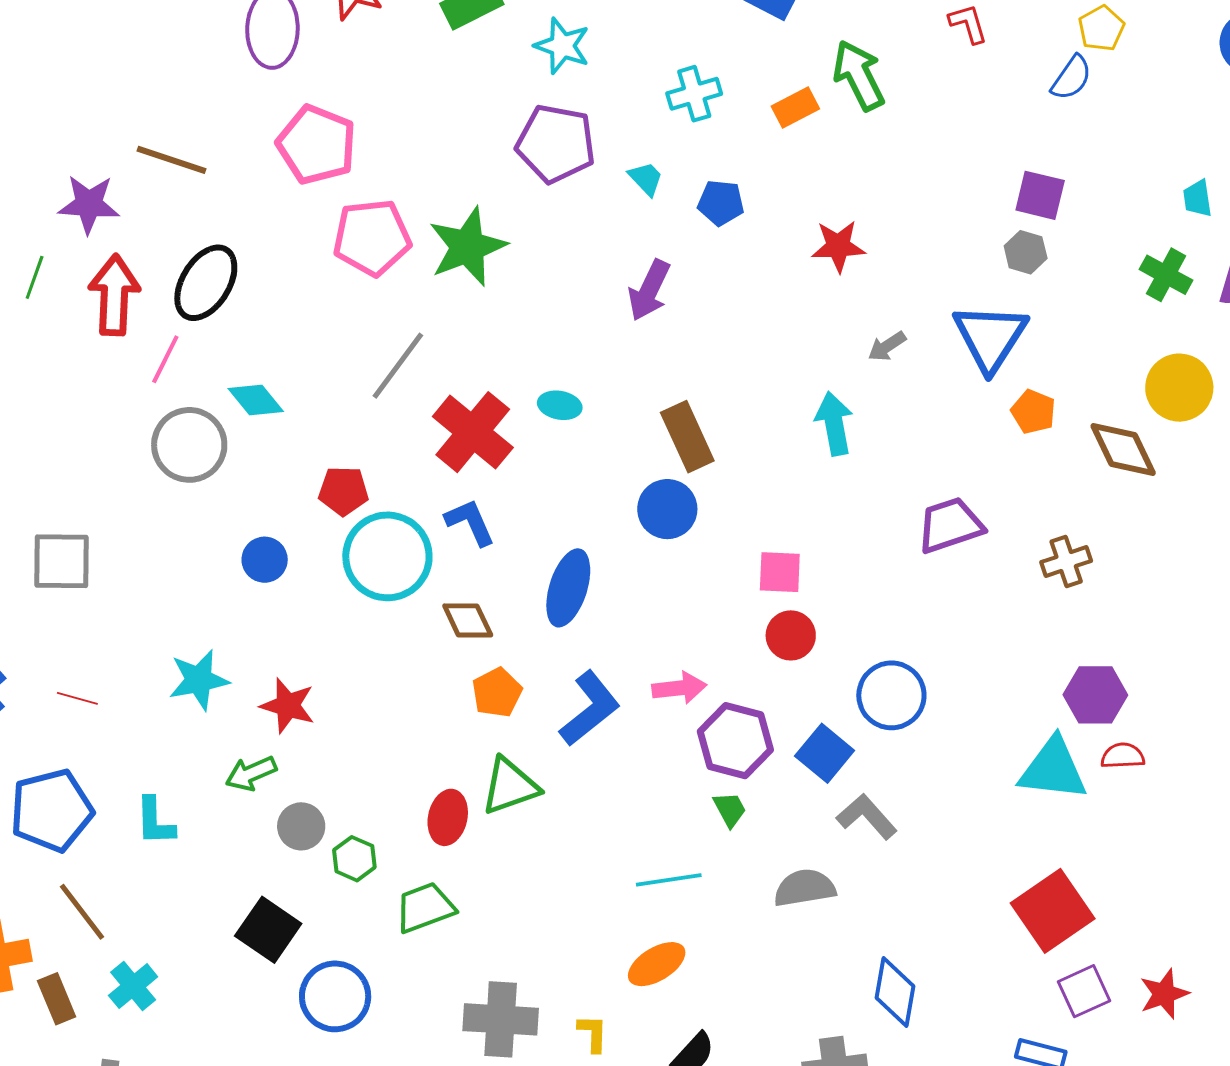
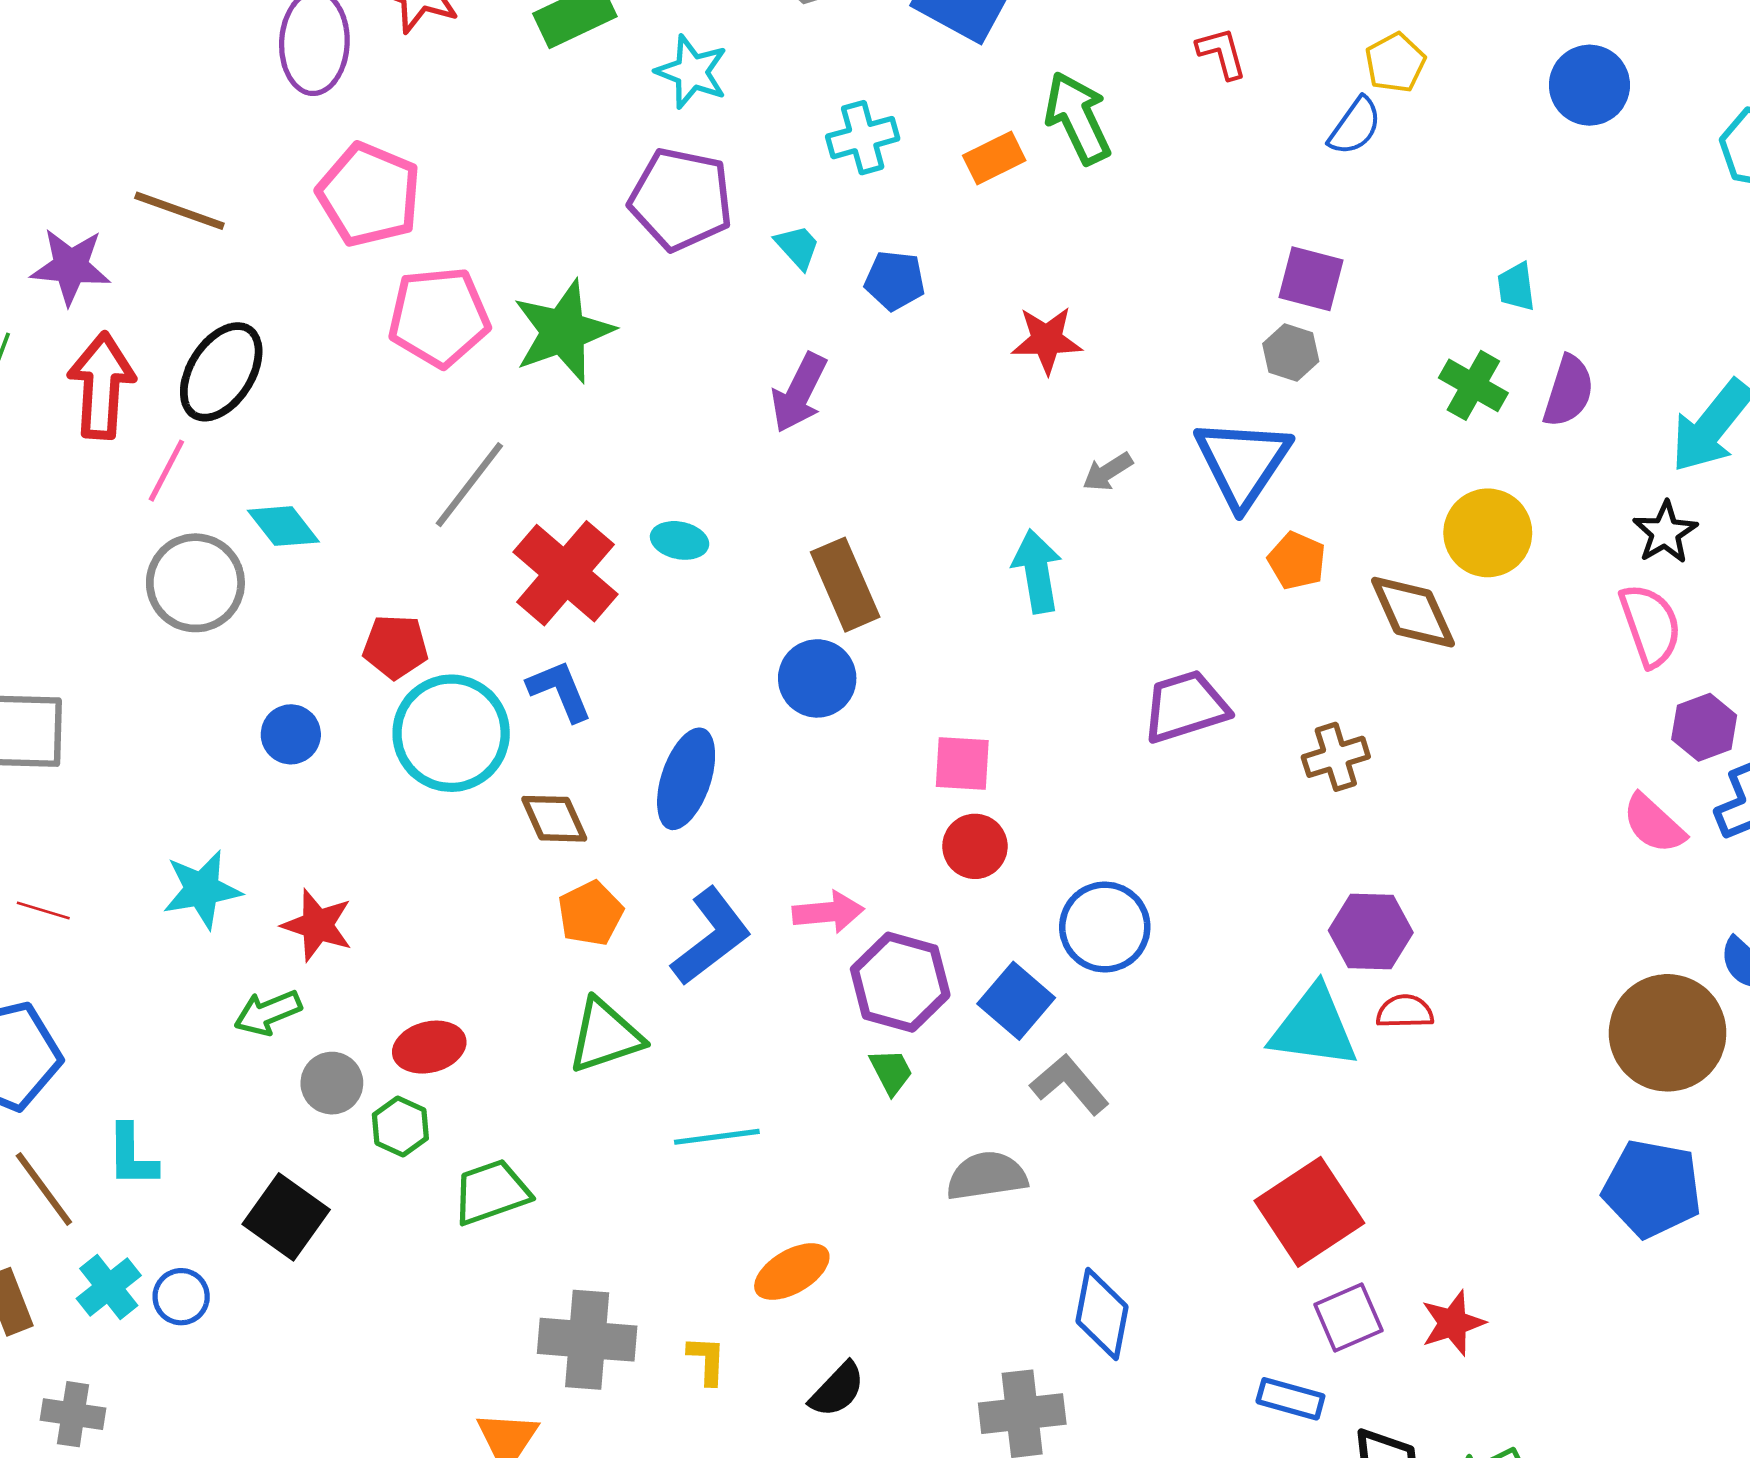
red ellipse: (448, 817) -> (429, 1047), moved, turned 62
cyan L-shape: (155, 821) -> (132, 1156), moved
cyan line: (669, 880) -> (717, 1137), moved
blue circle: (335, 996) -> (181, 1297), moved, size x0.6

